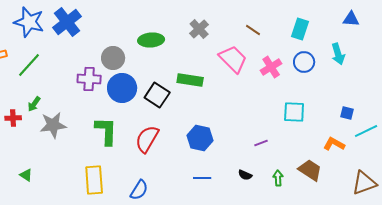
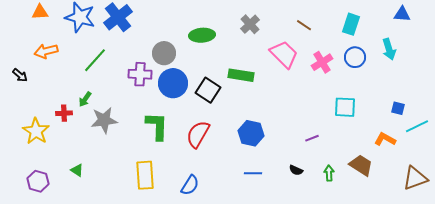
green line: (29, 65) -> (95, 60), moved

